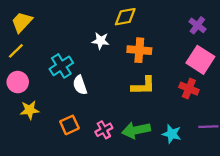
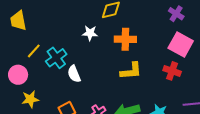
yellow trapezoid: (22, 22) -> (18, 21), turned -50
yellow line: (16, 51) -> (34, 51), moved

